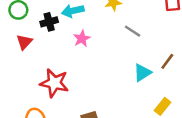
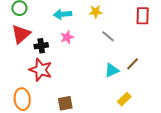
black cross: (49, 22) -> (41, 46), moved
red triangle: (24, 42) -> (21, 34), size x1.5

